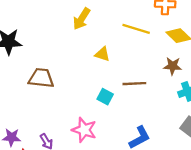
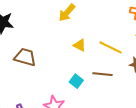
yellow line: (136, 29) -> (111, 47), moved

